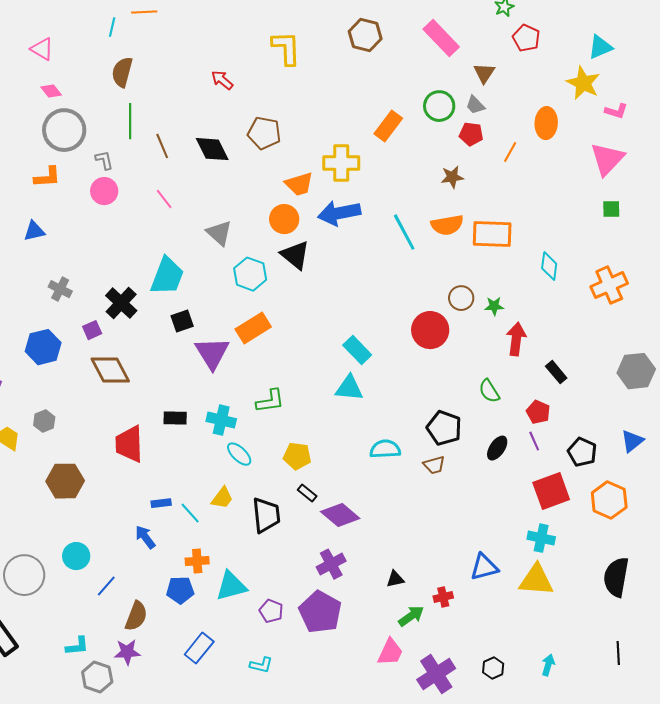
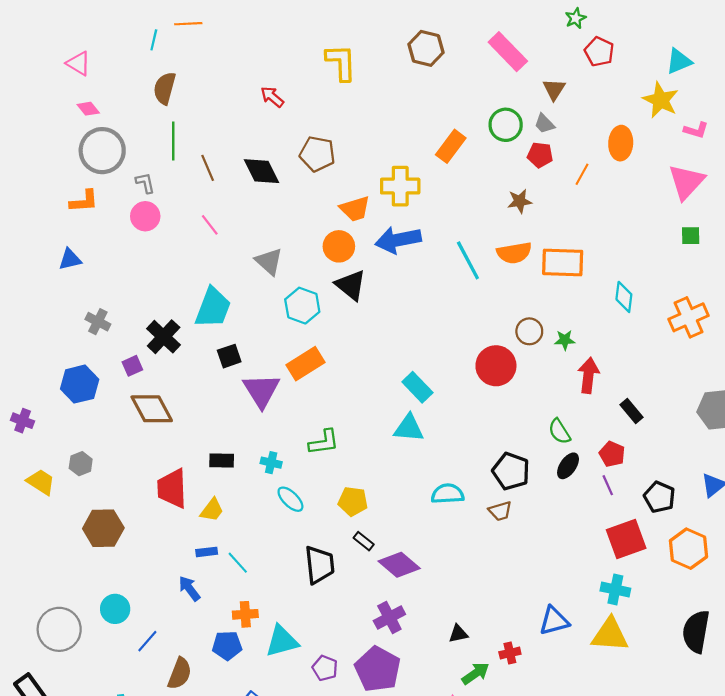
cyan cross: (221, 420) -> (271, 463), size x0.7
black ellipse: (497, 448) -> (568, 466), moved
yellow trapezoid: (222, 498) -> (212, 510), moved

